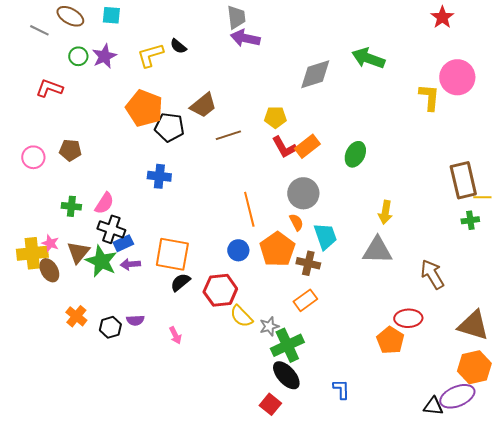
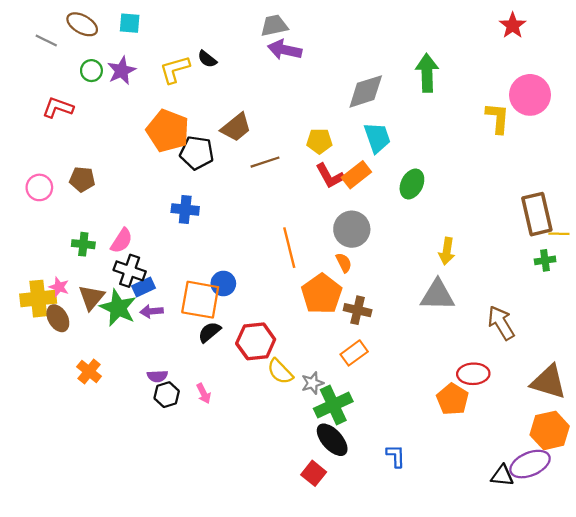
gray trapezoid: (236, 17) -> (274, 25), turned -95
green arrow: (368, 58) -> (427, 73), turned 68
cyan trapezoid: (325, 236) -> (377, 138), moved
blue circle: (238, 250) -> (223, 284), moved
black hexagon: (110, 327) -> (167, 395), moved

